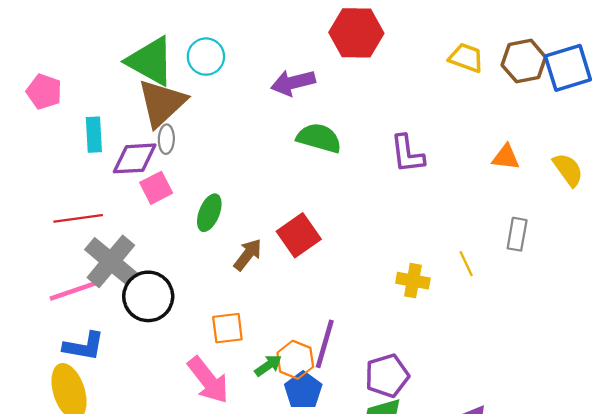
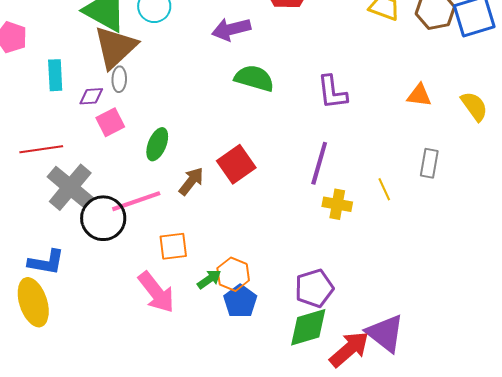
purple diamond: (135, 158) -> (91, 96), size x0.6
pink line: (77, 290) -> (136, 201), moved
purple line: (325, 344) -> (319, 163), moved

